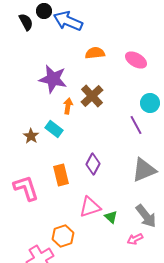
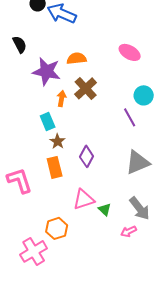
black semicircle: (26, 22) -> (20, 44), moved
orange semicircle: (95, 53) -> (77, 58), moved
cyan rectangle: (54, 129) -> (48, 121), turned 30
brown star: (31, 136) -> (58, 141), moved

